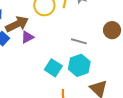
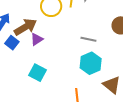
cyan square: (53, 68) -> (37, 73), moved

